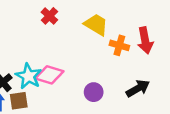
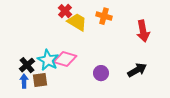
yellow trapezoid: (96, 25) -> (77, 22), moved
orange cross: (119, 45) -> (104, 16), moved

